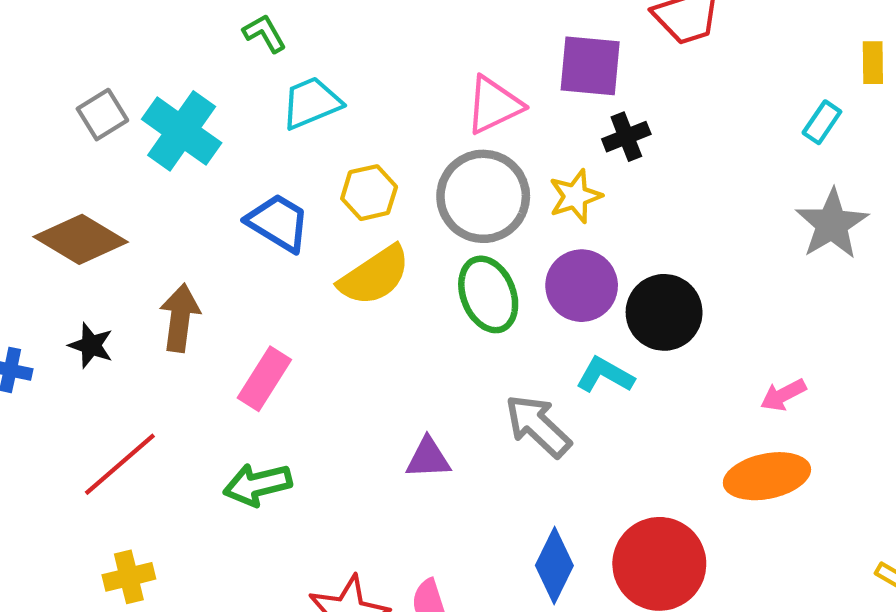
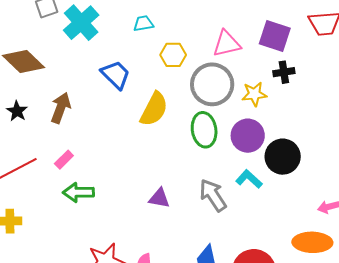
cyan trapezoid: (311, 103) -> (143, 23), size x0.7
yellow hexagon: (369, 193) -> (173, 55), moved
yellow semicircle: (374, 276) -> (154, 109), turned -42
pink rectangle: (264, 379) -> (64, 160), moved, size x0.7

